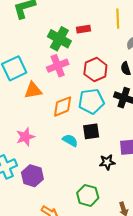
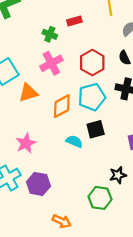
green cross: (59, 39) -> (50, 34), size x0.6
black star: (107, 162) -> (118, 175), moved

